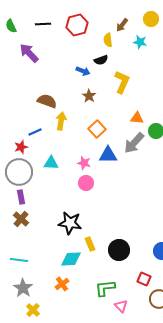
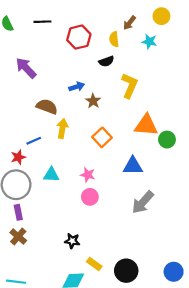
red hexagon: (77, 25) -> (79, 37), moved
purple arrow: (29, 53) -> (26, 68), moved
blue arrow: (83, 71) -> (77, 87), moved, turned -40
orange triangle: (137, 118) -> (146, 125), size x1.6
gray arrow: (134, 143) -> (143, 202), moved
blue triangle: (108, 155) -> (133, 166), moved
black star: (70, 223) -> (72, 241), size x0.6
yellow rectangle: (90, 244) -> (94, 264), turned -32

